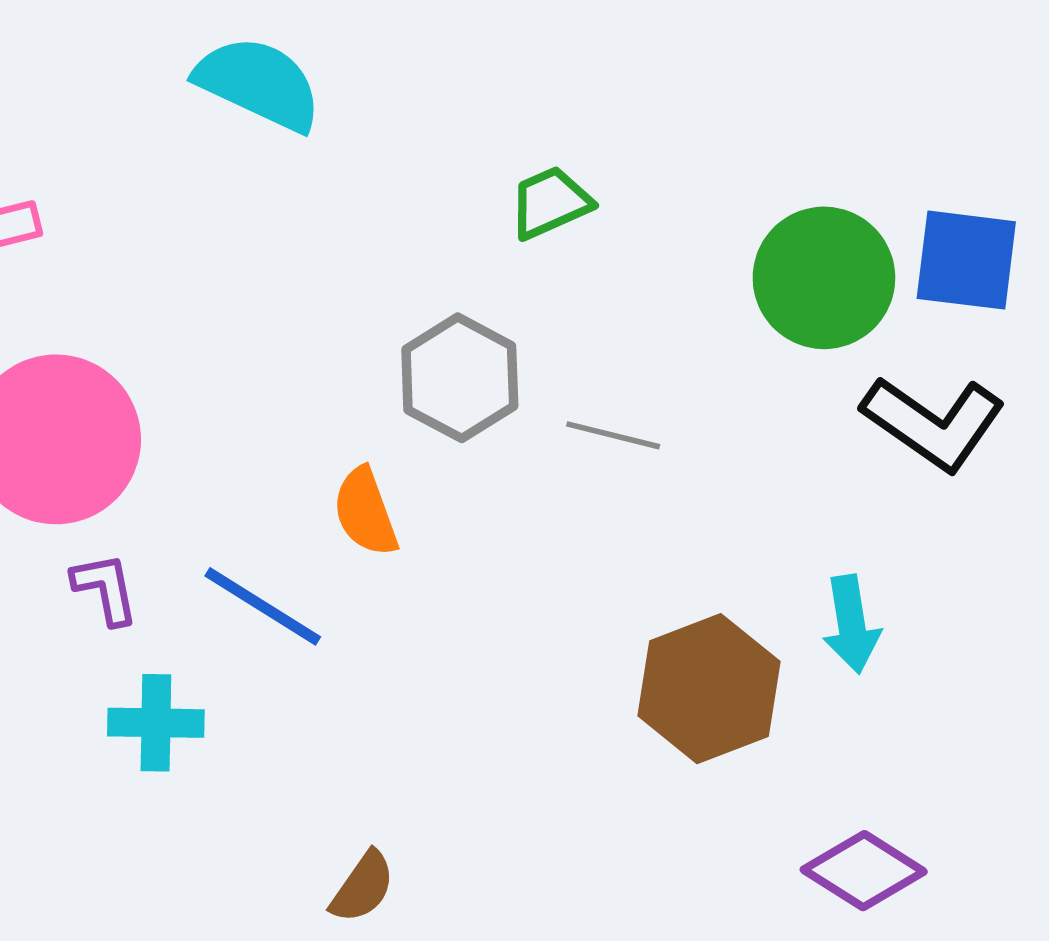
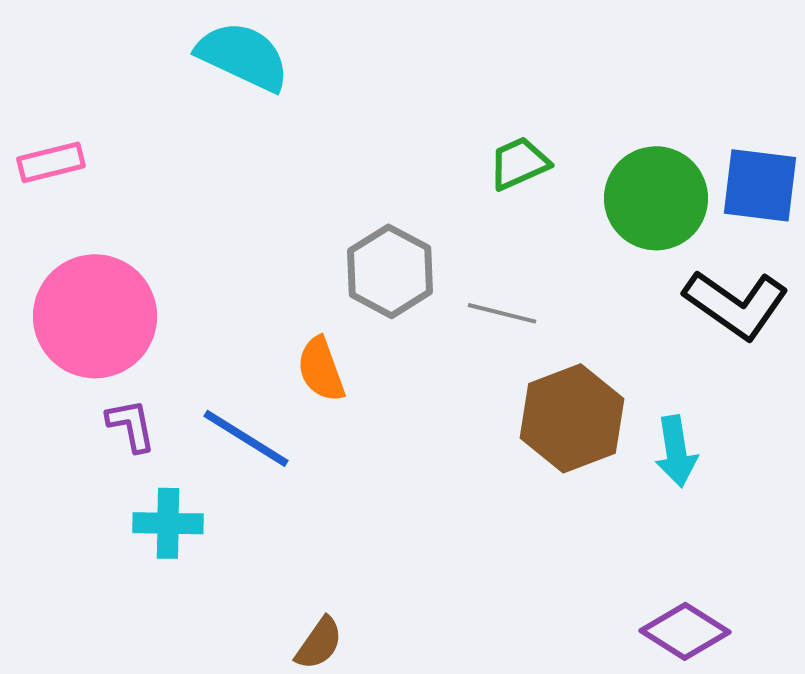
green trapezoid: (550, 203) -> (519, 163), moved
brown hexagon: (709, 689) -> (572, 418), moved

